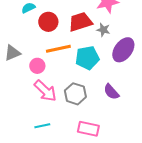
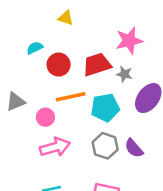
pink arrow: (45, 91) -> (55, 147), turned -60
gray hexagon: (75, 94) -> (105, 146), moved

